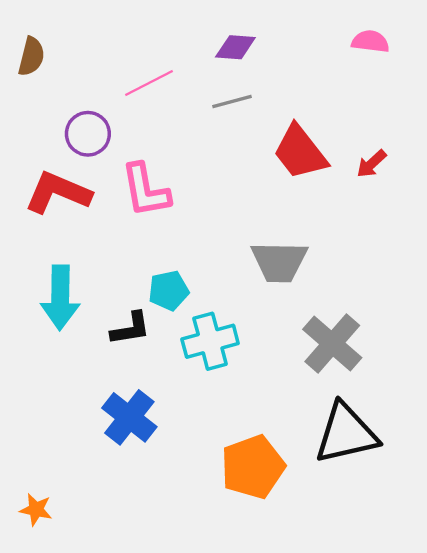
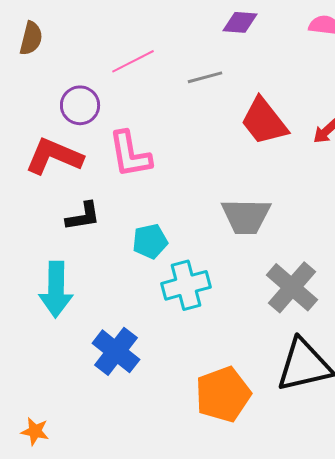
purple diamond: (235, 47) -> (240, 22), moved
cyan arrow: (60, 297) -> (56, 289), moved
black L-shape: (131, 329) -> (83, 216), moved

